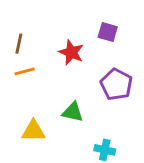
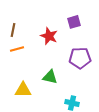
purple square: (108, 32) -> (74, 22), turned -32
purple pentagon: (116, 84) -> (80, 58), turned -30

